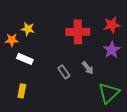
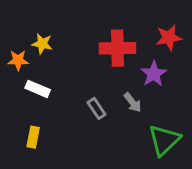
purple star: (112, 50) -> (154, 74), moved

